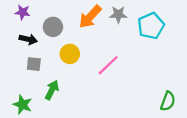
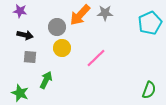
cyan pentagon: (151, 26) -> (150, 23), moved
gray circle: (53, 27) -> (57, 27), moved

